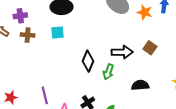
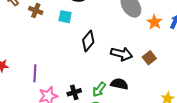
black diamond: (88, 61) -> (88, 41), moved
green arrow: (108, 72) -> (99, 90), moved
black semicircle: (140, 85) -> (119, 84), moved

